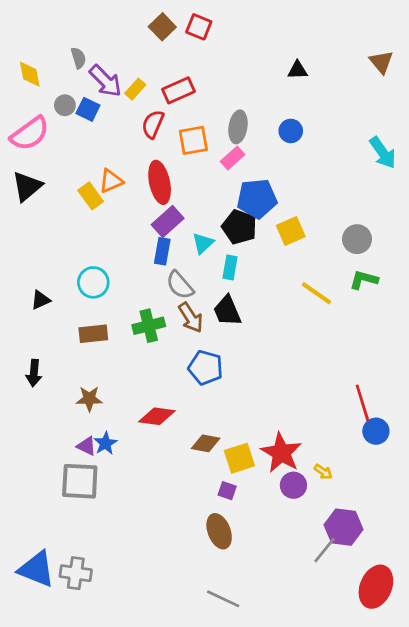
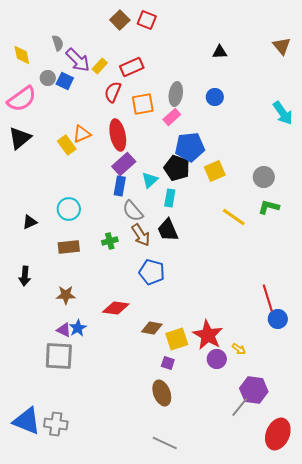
green cross: (149, 326) -> (110, 241), size x0.7

